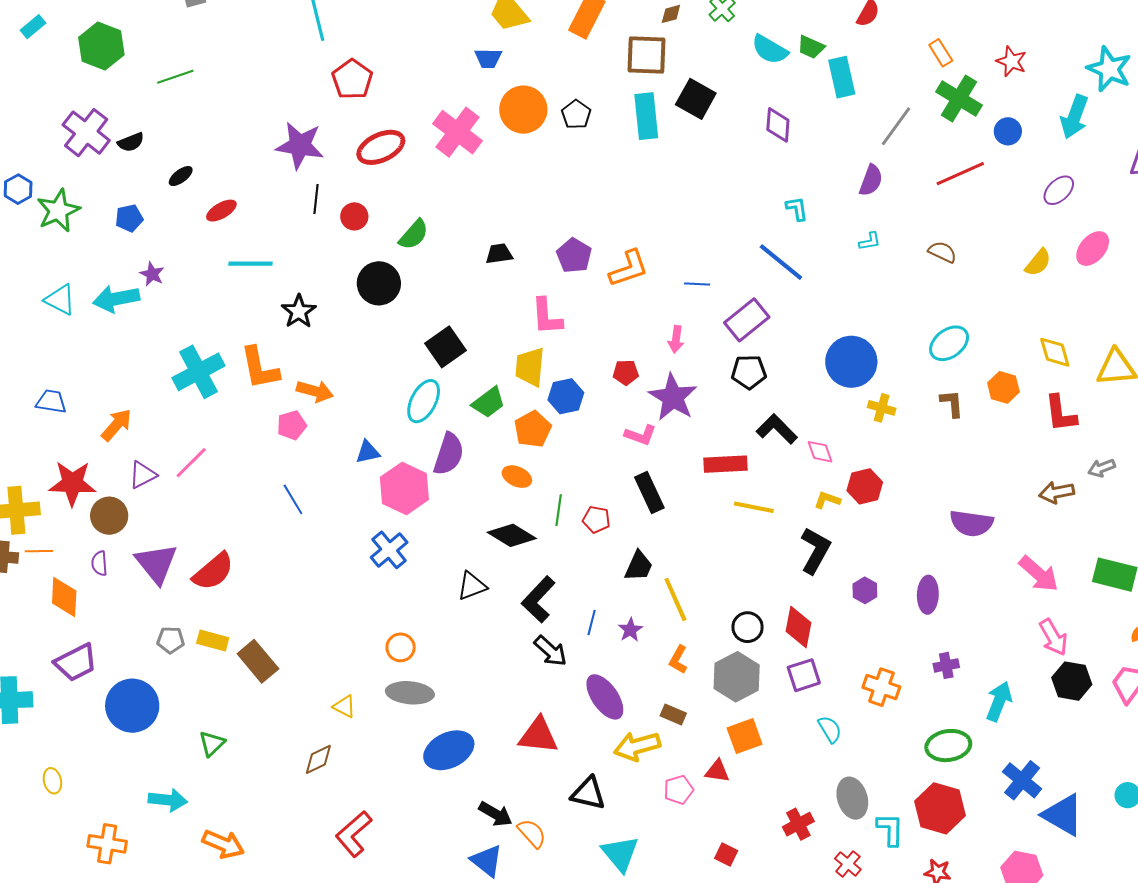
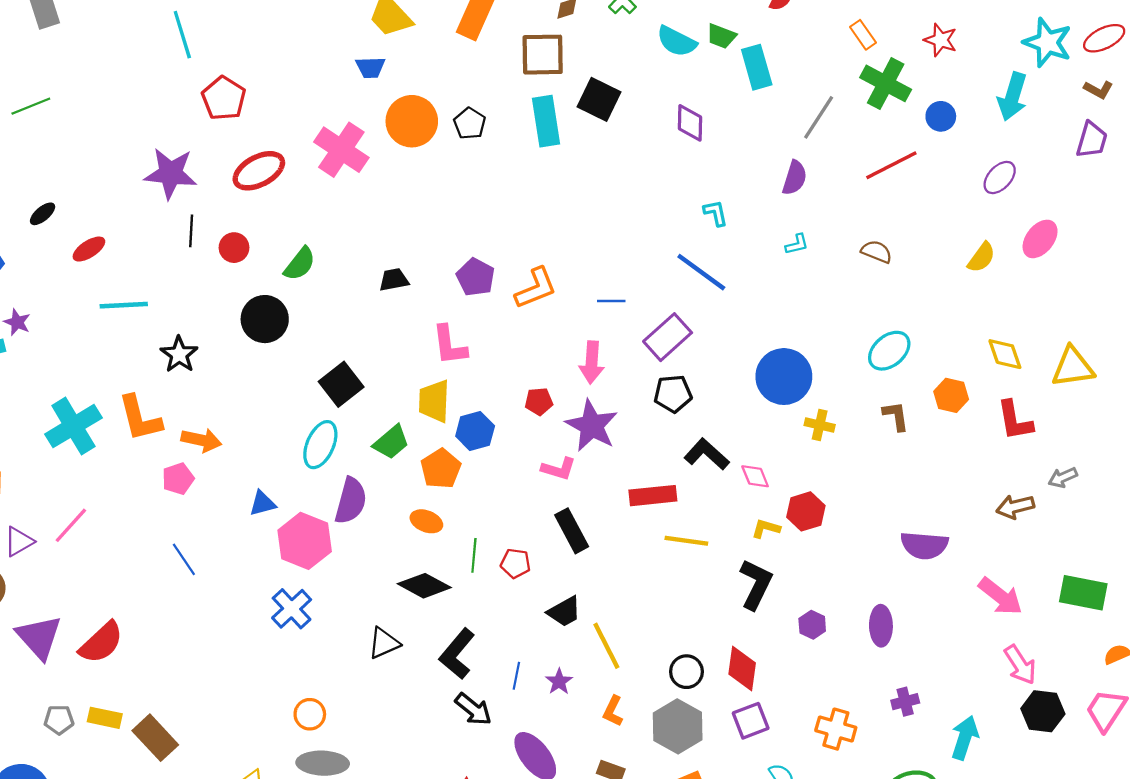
pink arrow: (676, 339) -> (592, 362), size x1.4
black trapezoid: (639, 566) -> (564, 612), turned 40

